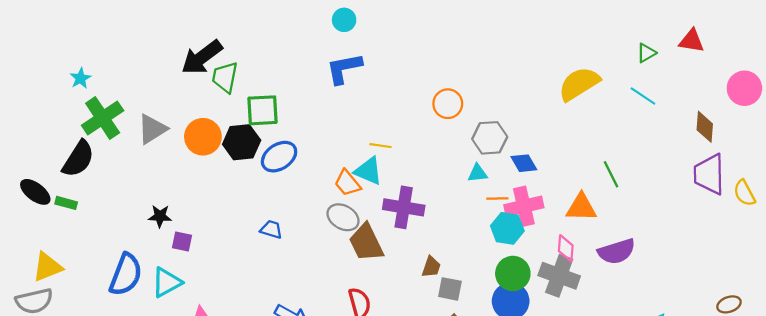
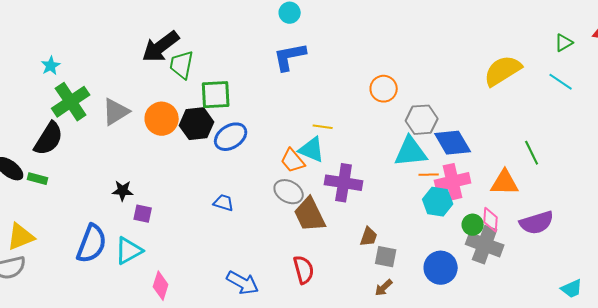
blue diamond: (524, 163) -> (453, 143), size x1.5
cyan triangle: (478, 173) -> (411, 152), size x1.8
green circle: (513, 274) -> (473, 225), moved, size x0.7

